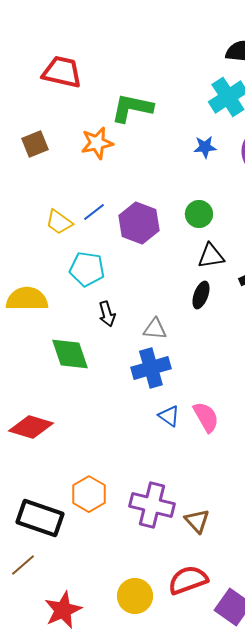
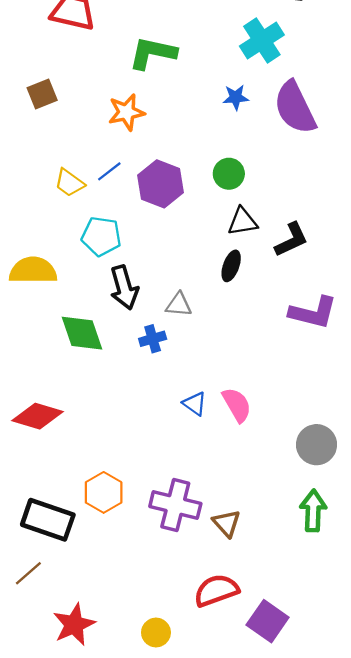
orange star: (97, 143) -> (126, 112), moved
black arrow: (107, 314) -> (124, 288), size x1.5
blue cross: (151, 368) -> (153, 339), moved, size x0.6
yellow circle: (135, 596) -> (156, 633), moved, size x0.7

